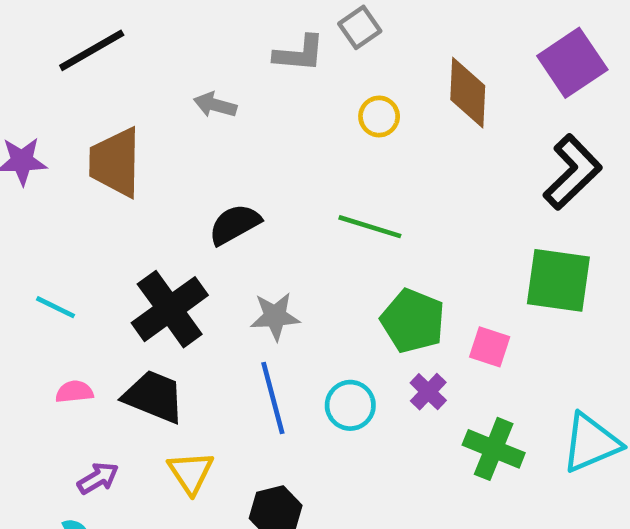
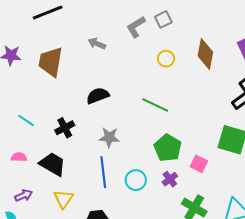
gray L-shape: (299, 54) -> (136, 27), turned 135
cyan line: (55, 307) -> (26, 120), moved
black cross: (170, 309) -> (65, 128), size x0.6

